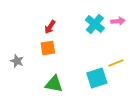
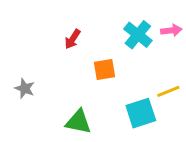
orange square: (48, 48) -> (104, 70), moved

